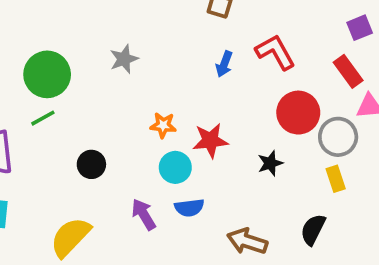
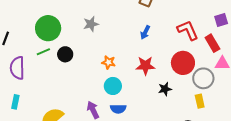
red L-shape: (275, 52) -> (188, 30), moved
red star: (210, 141) -> (145, 66), moved
black circle: (91, 164) -> (65, 54), moved

